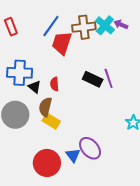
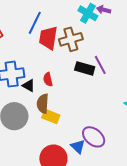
brown cross: (84, 27) -> (71, 39), moved

